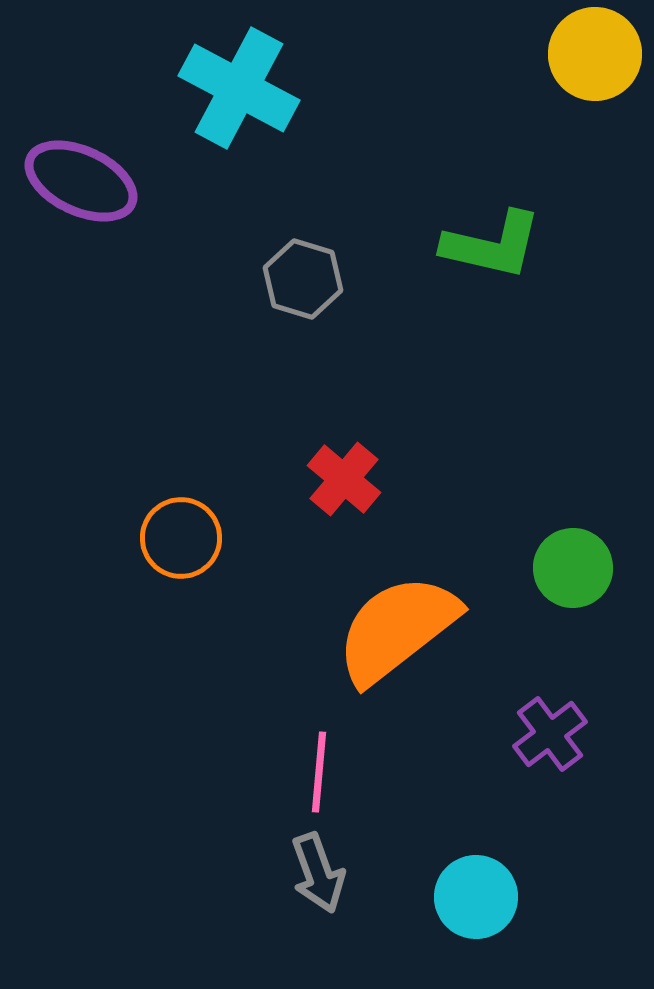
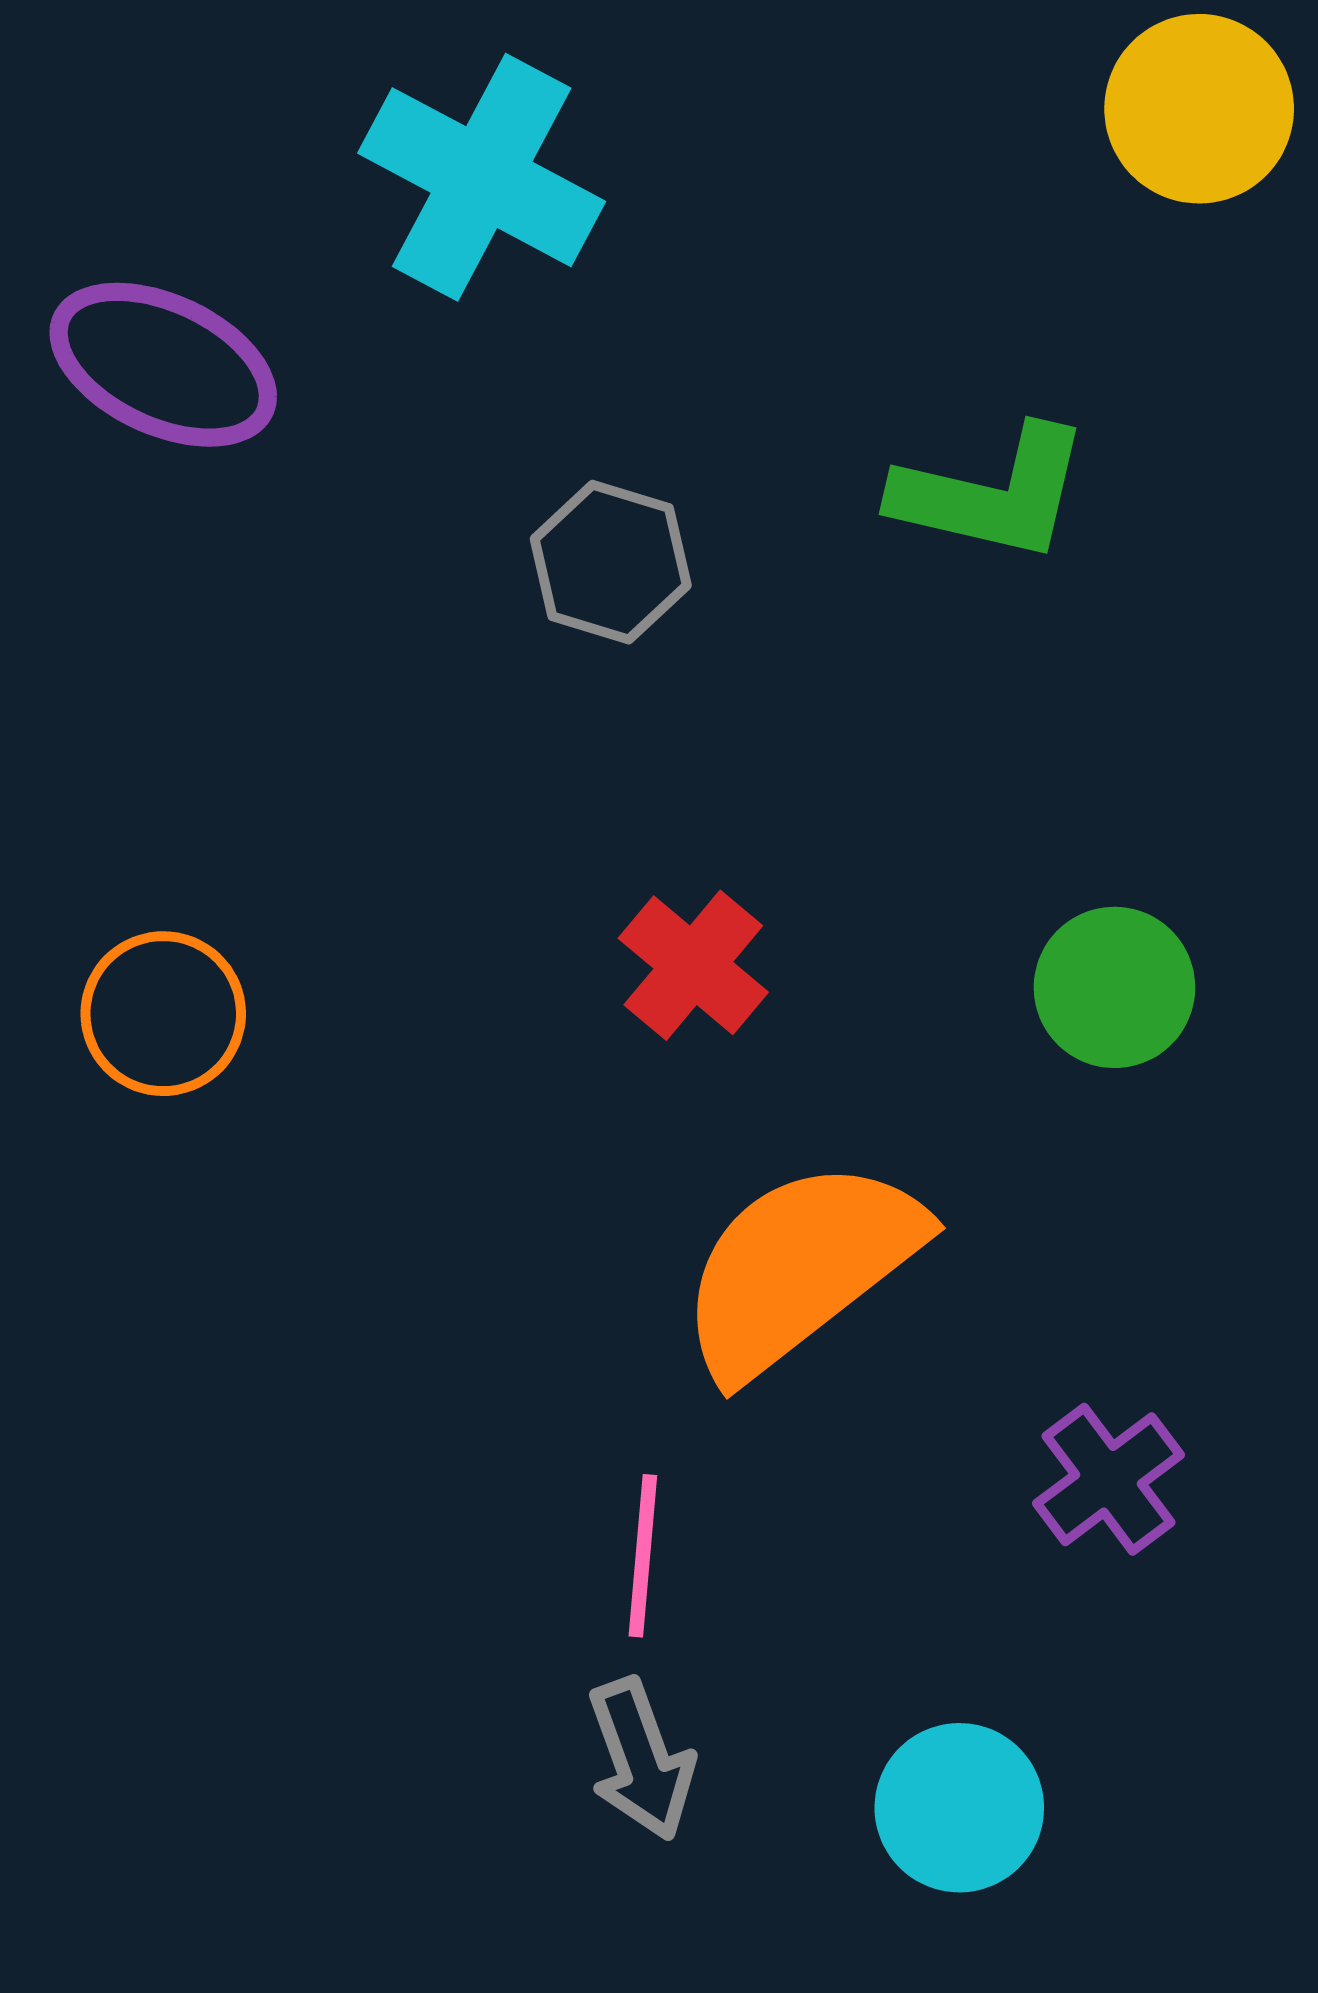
orange circle: (181, 538) -> (163, 1014), moved
green circle: (573, 568) -> (1114, 987), moved

